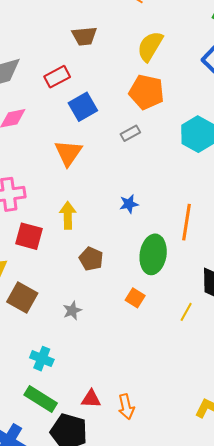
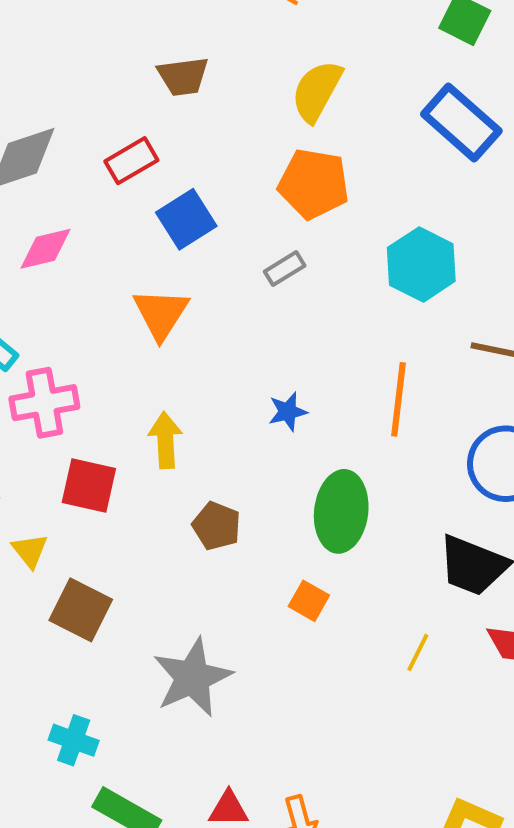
orange line: (186, 222) -> (399, 399), moved
gray star: (72, 311) -> (192, 677), moved, size x2.0
yellow line: (186, 312) -> (418, 652), moved
cyan cross: (42, 359) -> (74, 740), moved

